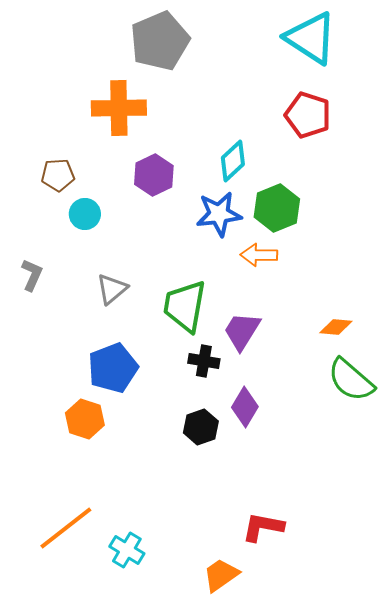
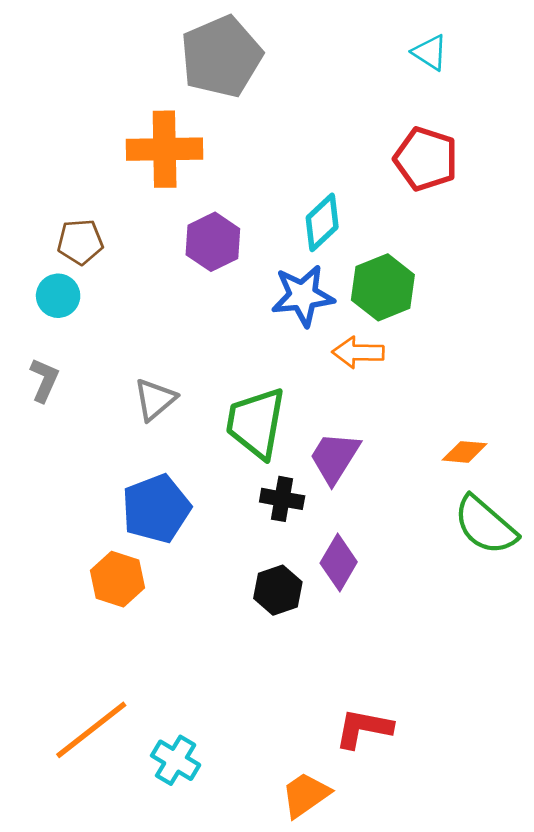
cyan triangle: (311, 38) -> (430, 52), size x0.5
cyan circle: (85, 214) -> (58, 296), moved

